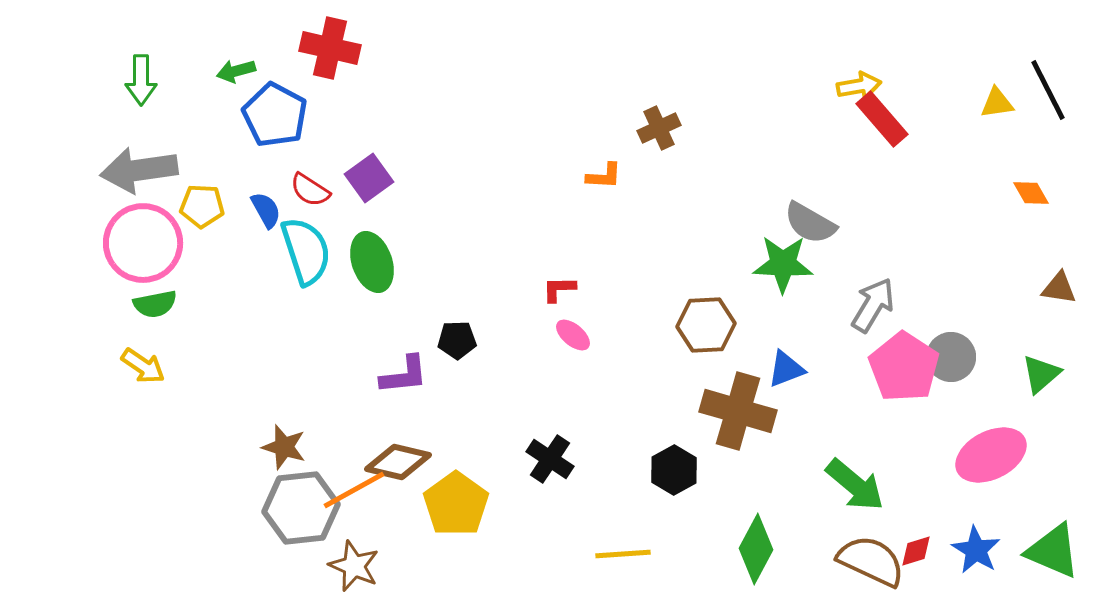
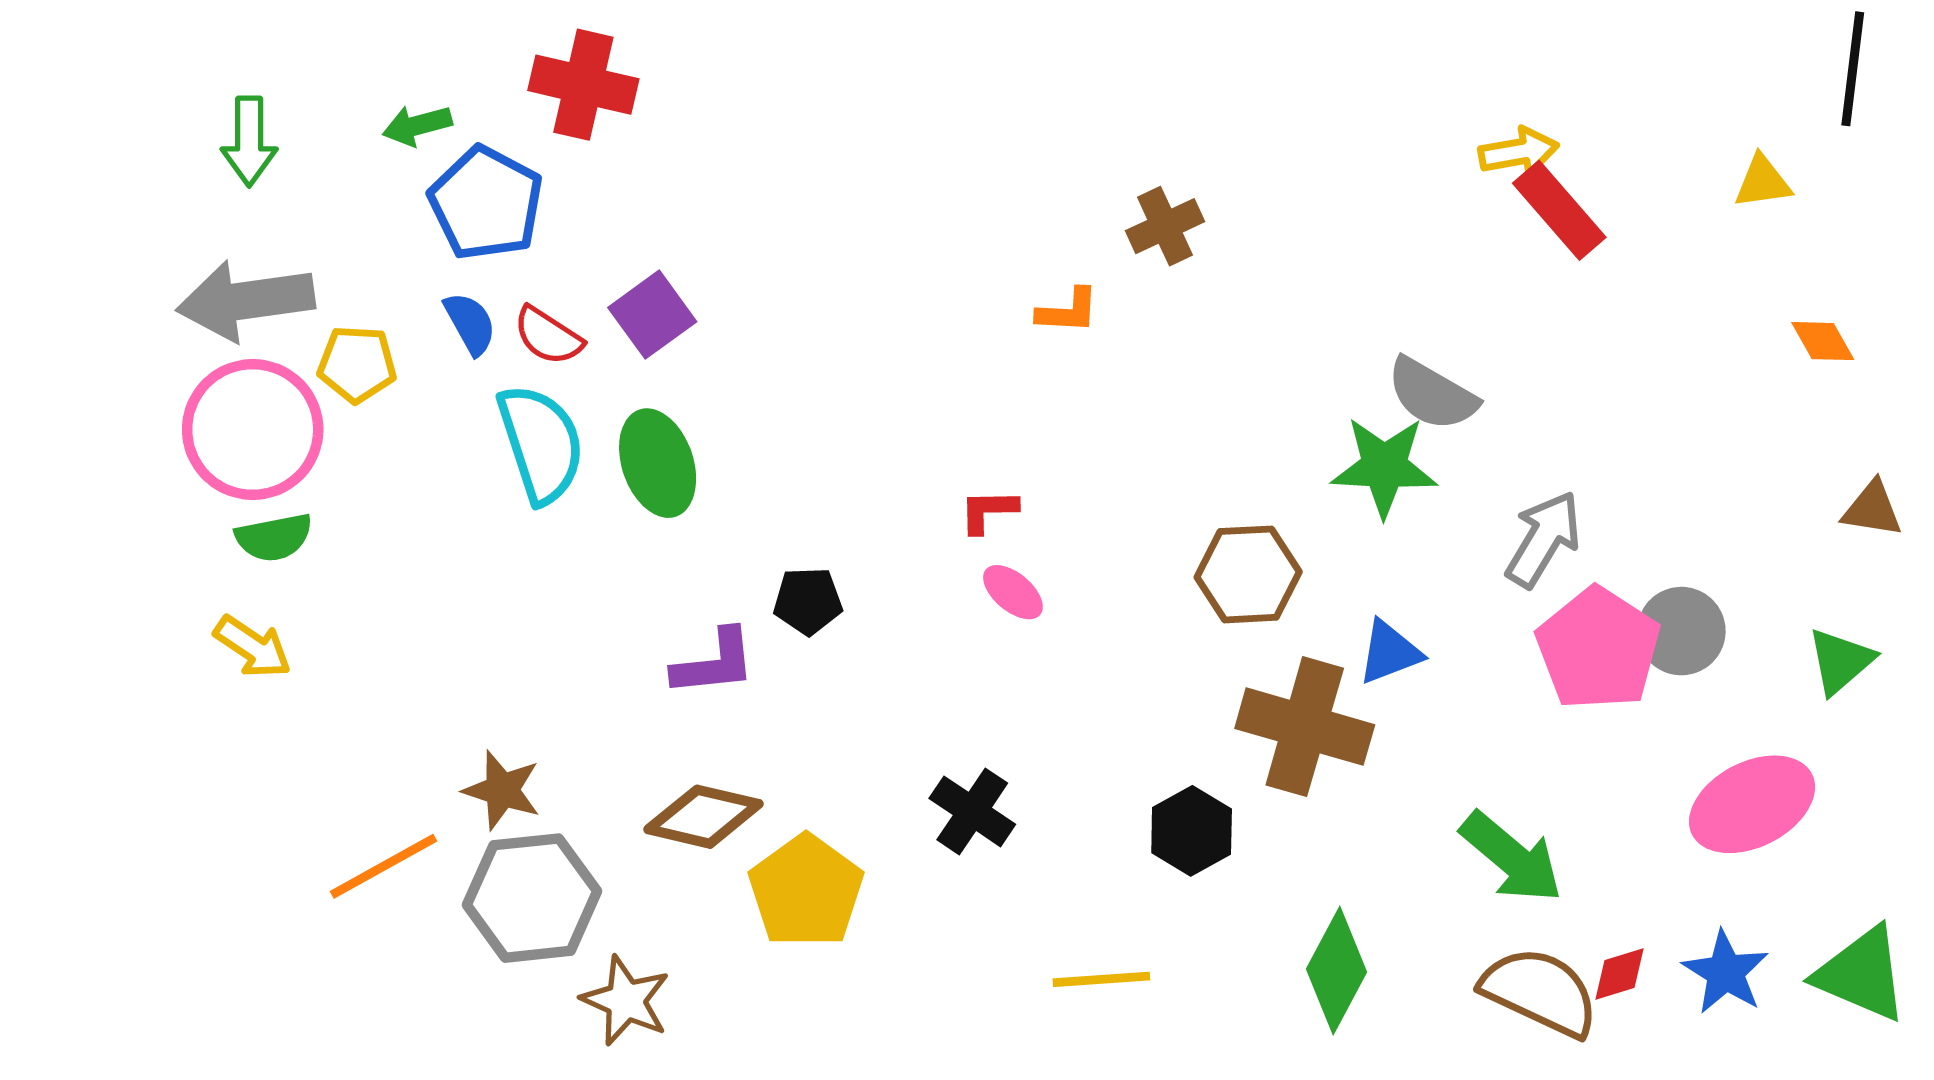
black line: (1048, 90) -> (1853, 69), moved, turned 34
blue semicircle: (266, 210) -> (470, 323), moved
orange line: (354, 490) -> (384, 866), moved

